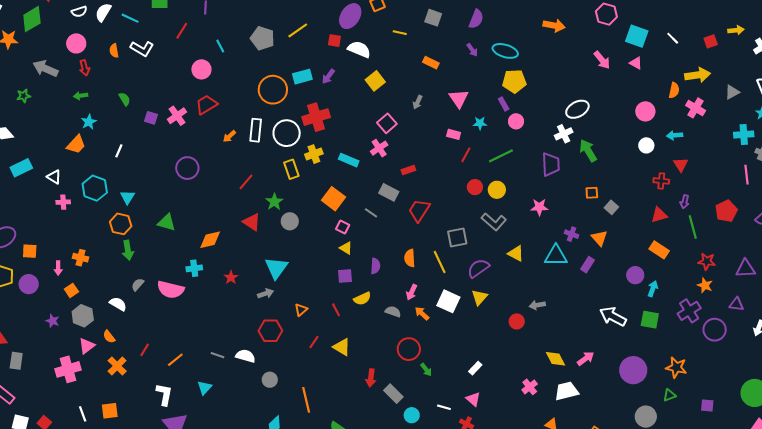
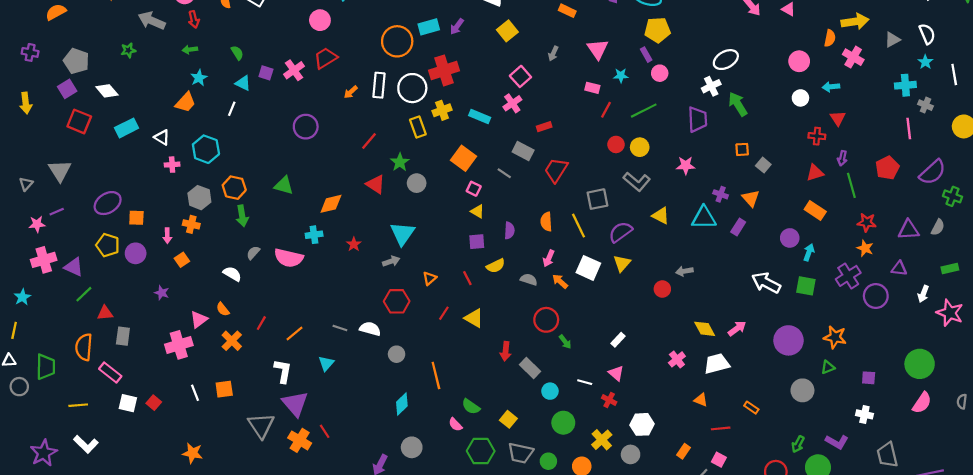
cyan triangle: (127, 197) -> (243, 83), moved, turned -35
gray hexagon: (83, 316) -> (199, 198), moved

